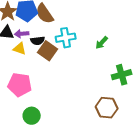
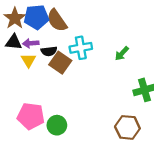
yellow triangle: (20, 49) -> (28, 60), turned 40
pink pentagon: (20, 85) -> (31, 116), moved
green circle: (32, 116) -> (57, 125), moved

